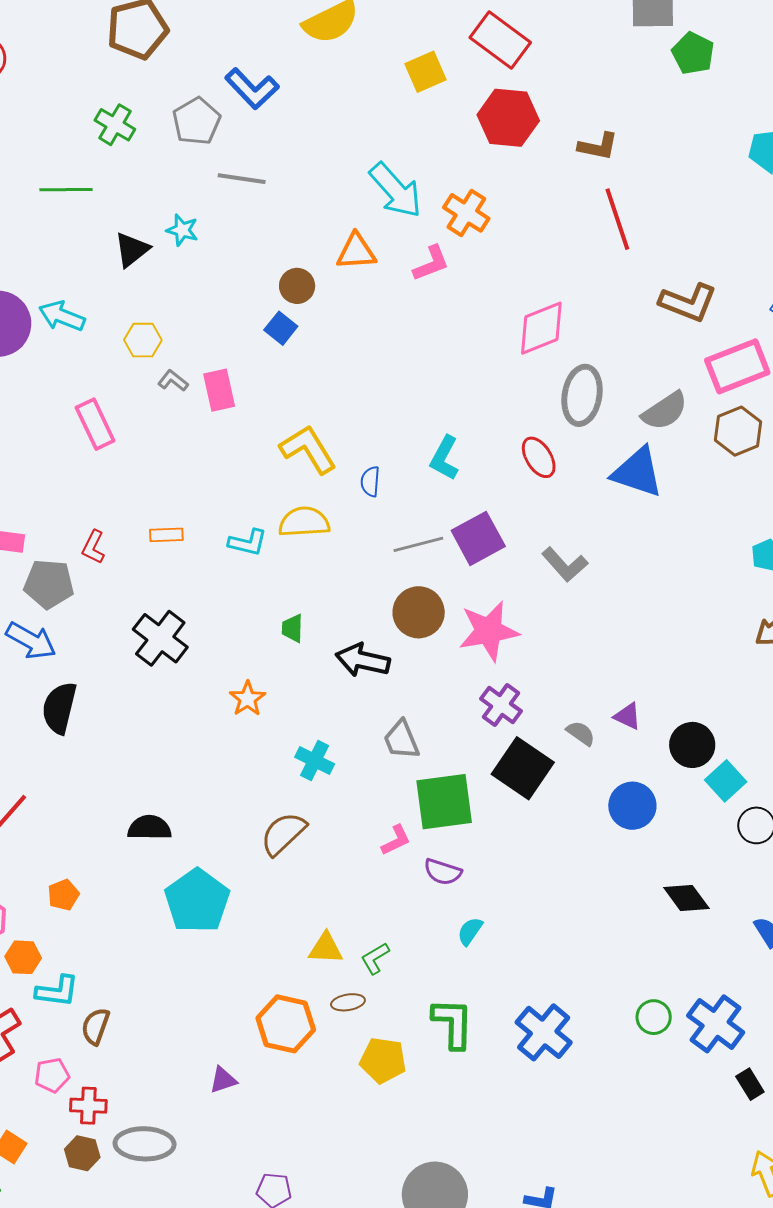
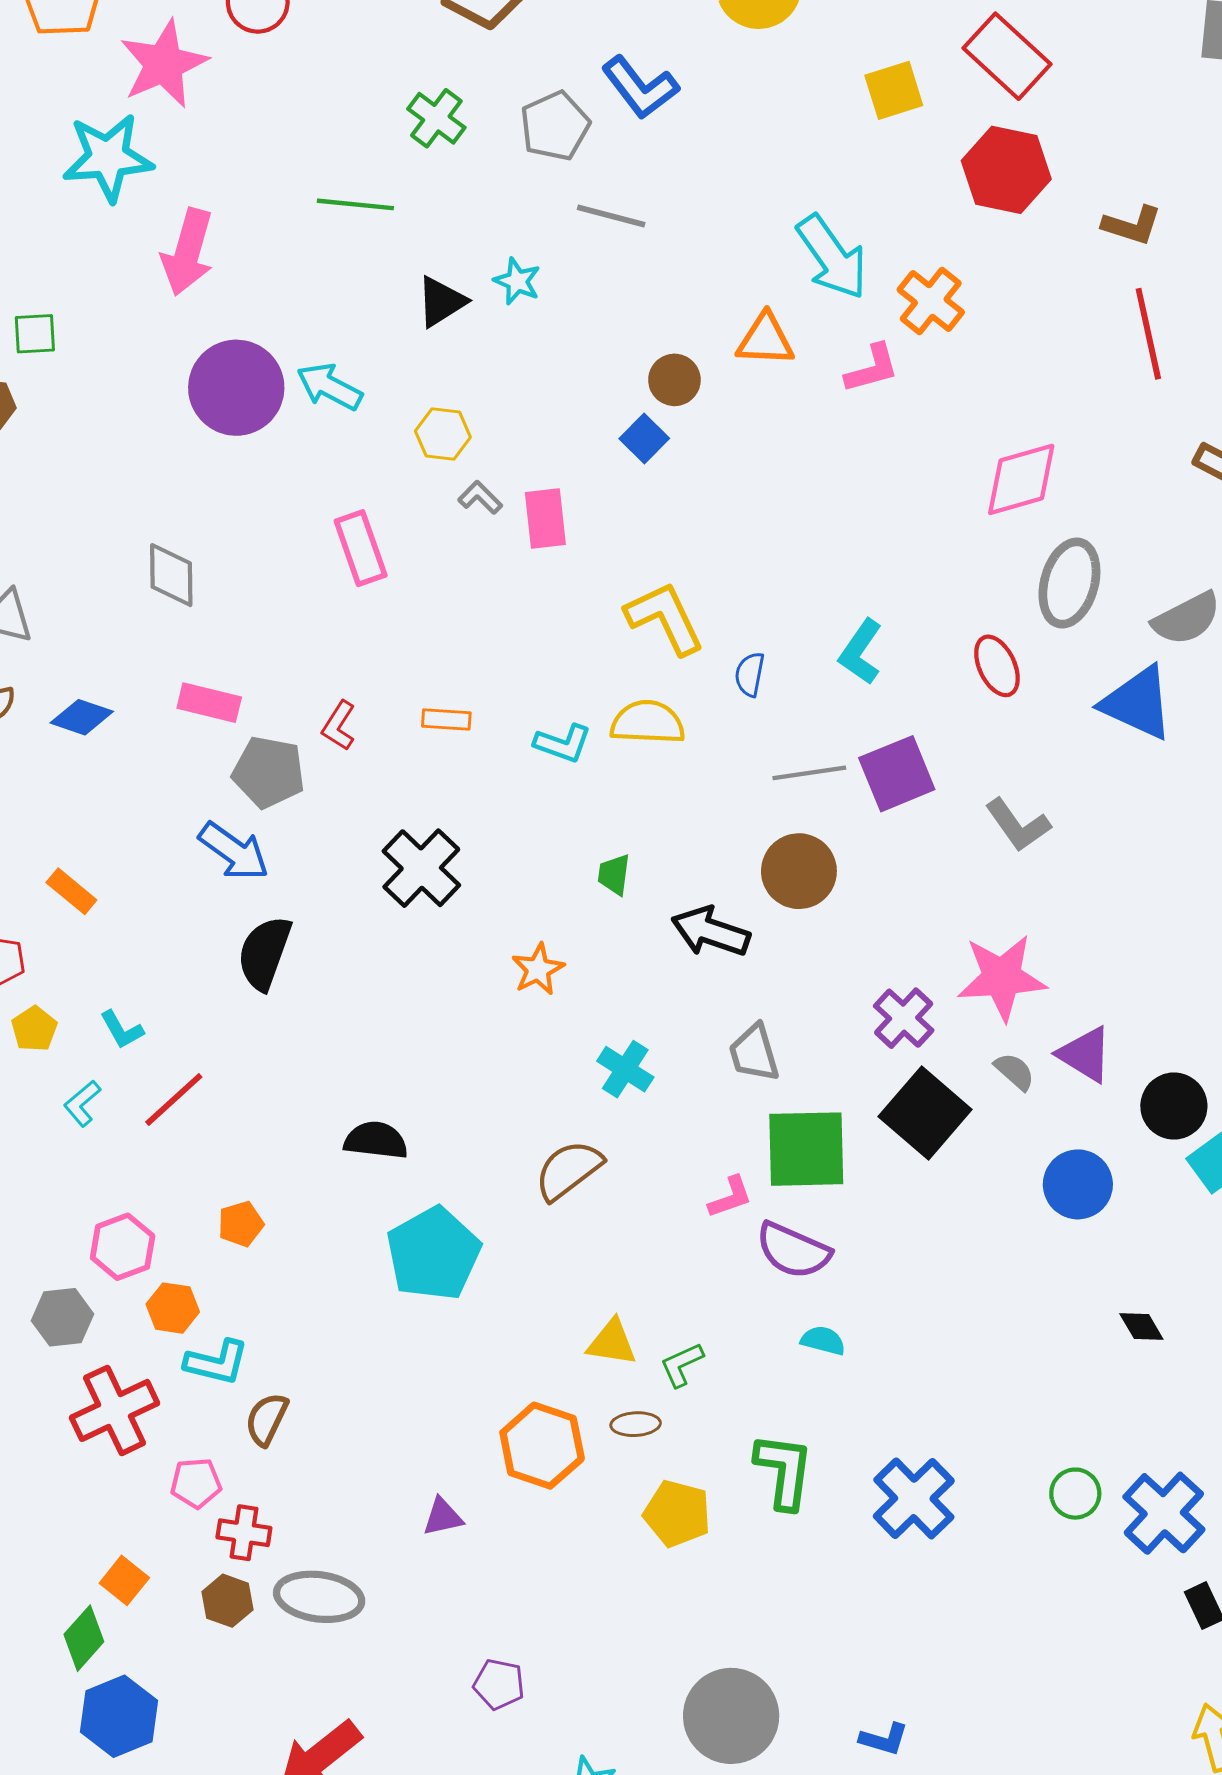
pink star: (489, 631) -> (1002, 977), moved
purple triangle: (628, 716) -> (1085, 1054), size x1.4
purple semicircle: (443, 872) -> (793, 1250), size x1.4
black diamond: (686, 898) -> (1141, 1326), size x0.7
cyan semicircle: (470, 931) -> (823, 1340), turned 64

